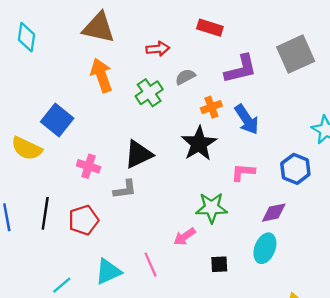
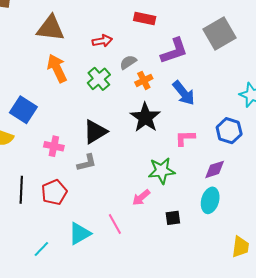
orange cross: (211, 107) -> (144, 80), moved

